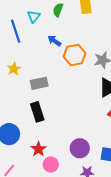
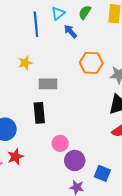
blue arrow: (54, 41) -> (70, 31), moved
red star: (38, 149) -> (15, 157), moved
pink circle: (51, 164) -> (60, 143), moved

